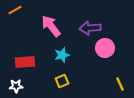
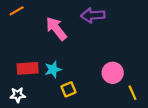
purple arrow: (90, 28) -> (93, 15), moved
pink circle: (105, 48) -> (113, 73), moved
cyan star: (62, 55) -> (53, 69), moved

